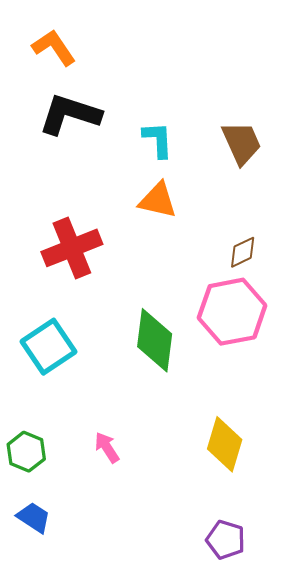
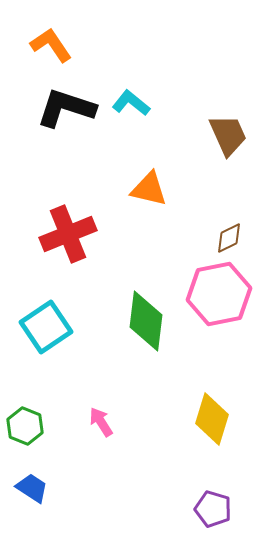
cyan L-shape: (158, 140) -> (131, 103), moved, turned -48

